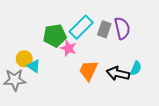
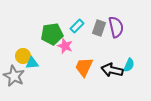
cyan rectangle: (81, 27) -> (77, 26), size x0.6
cyan triangle: (34, 66) -> (32, 63), turned -40
gray star: (15, 80) -> (14, 76), turned 30

